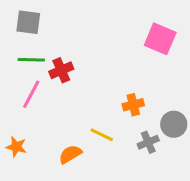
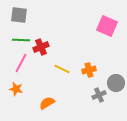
yellow line: (102, 135) -> (62, 69), moved
orange star: (16, 147) -> (16, 89), moved

